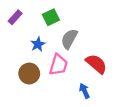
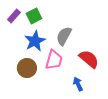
green square: (51, 17) -> (34, 16), moved
blue star: (38, 44) -> (35, 41), size x1.5

